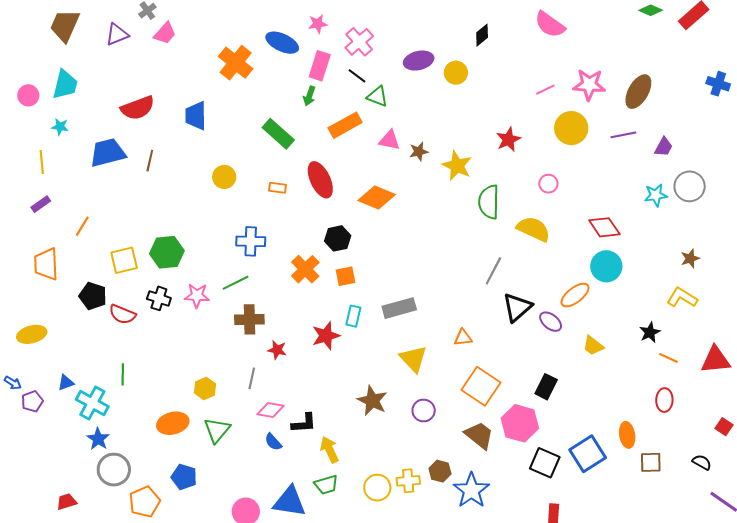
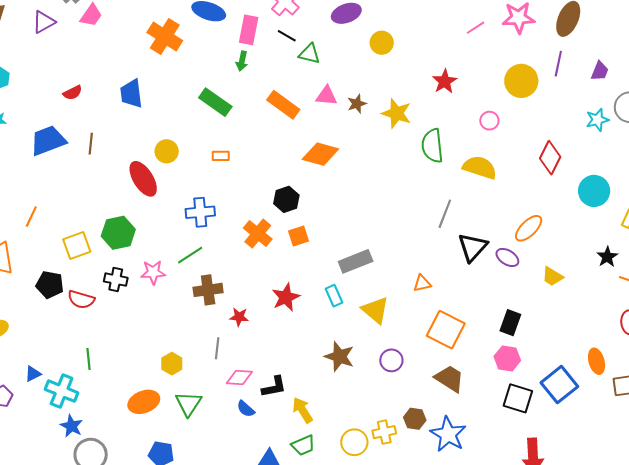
yellow circle: (456, 73) -> (382, 43), moved
red semicircle: (138, 108) -> (73, 93), size x0.6
orange rectangle: (345, 125) -> (283, 105), moved, turned 72
yellow circle: (571, 128) -> (521, 81), moved
purple line: (623, 135) -> (558, 64), turned -60
red ellipse: (320, 180) -> (143, 179), moved
red diamond: (604, 227) -> (550, 158), turned 68
cyan circle: (606, 266) -> (594, 191), moved
cyan rectangle: (353, 316) -> (334, 296), moved, turned -30
pink hexagon: (520, 423) -> (507, 358), moved, size x0.7

